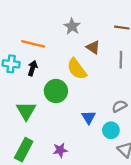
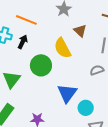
gray semicircle: (119, 106) -> (97, 70), moved
blue triangle: (89, 117) -> (67, 93), size x1.5

